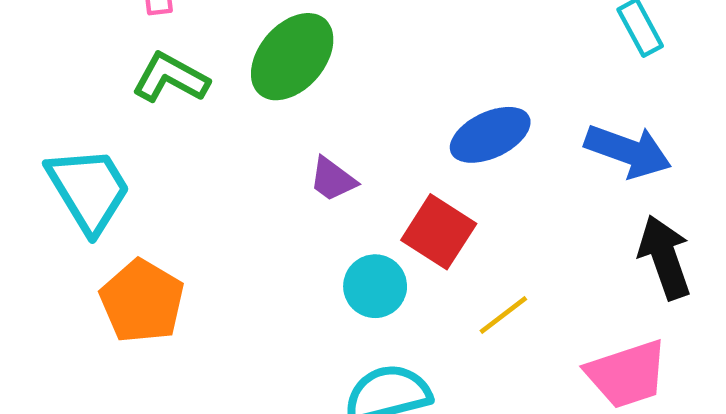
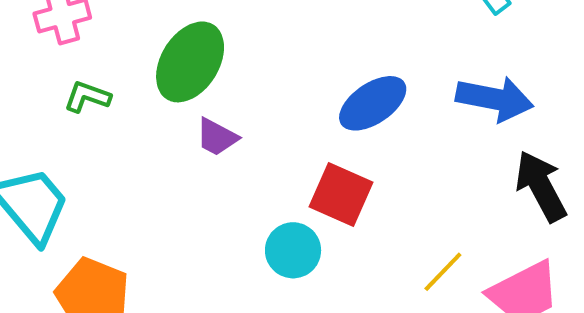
green L-shape: (171, 78) -> (87, 97), size x0.7
purple trapezoid: (333, 179) -> (217, 137), moved
yellow line: (503, 315) -> (443, 272), moved

